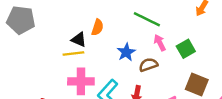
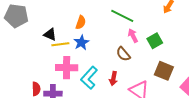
black triangle: (79, 40) -> (50, 35), moved
blue star: (126, 52) -> (81, 42), moved
brown semicircle: (148, 65) -> (123, 54), turned -112

